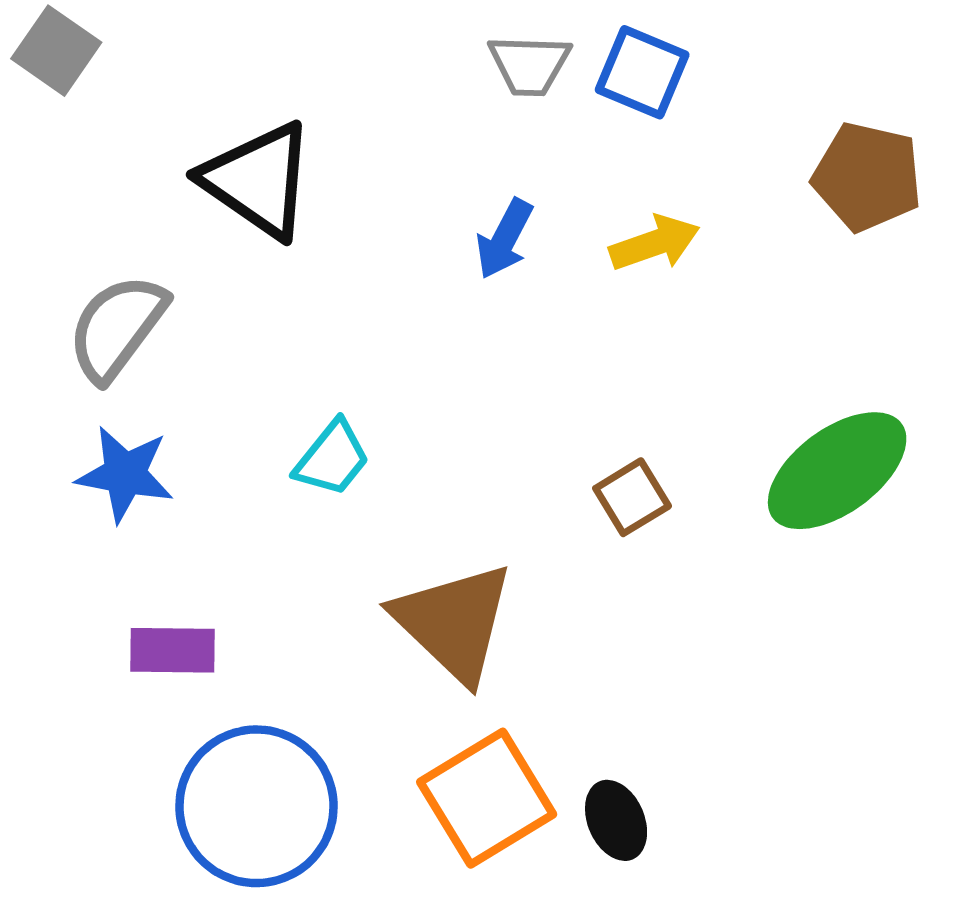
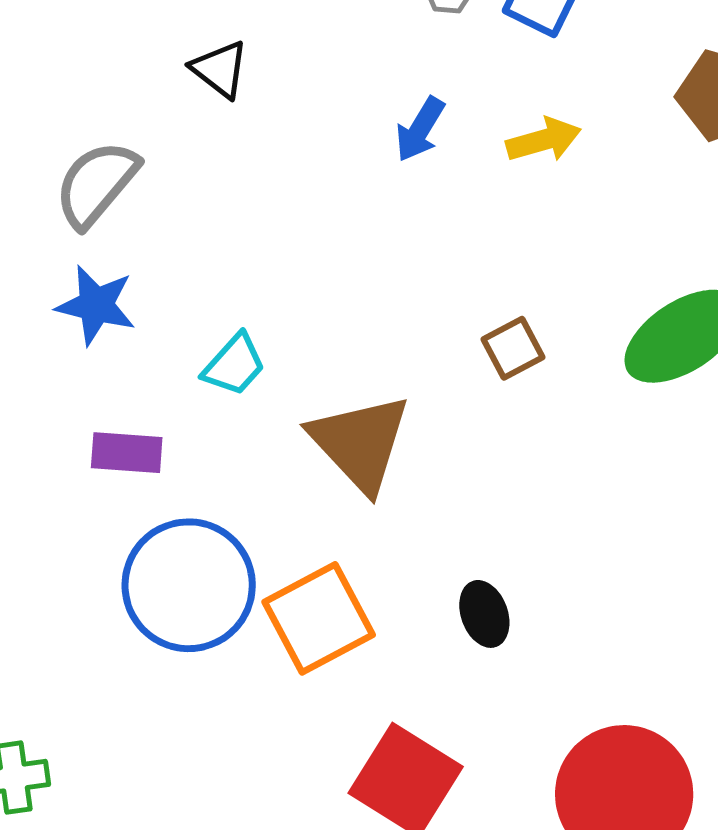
black triangle: (258, 180) -> (220, 69), size x0.6
cyan trapezoid: (332, 458) -> (234, 365), moved
orange square: (487, 798) -> (319, 618), moved

